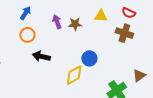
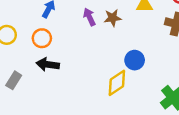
orange circle: (27, 35) -> (42, 38), moved
black arrow: (41, 56) -> (48, 64), moved

